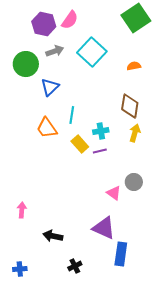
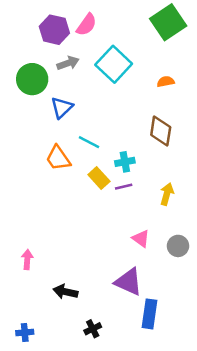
cyan line: (72, 115) -> (89, 142), turned -72
yellow arrow: (135, 133) -> (167, 194), moved
gray circle: (134, 182) -> (178, 246), moved

